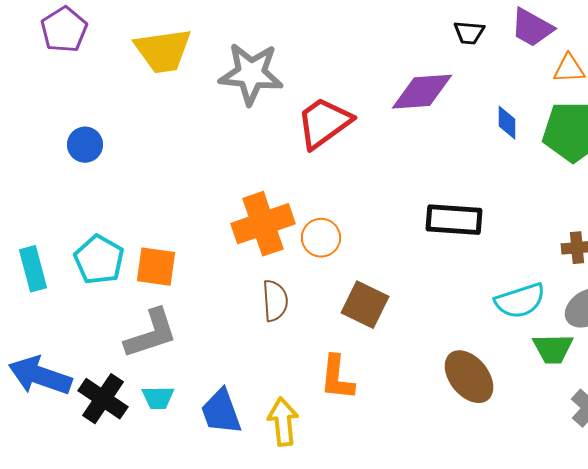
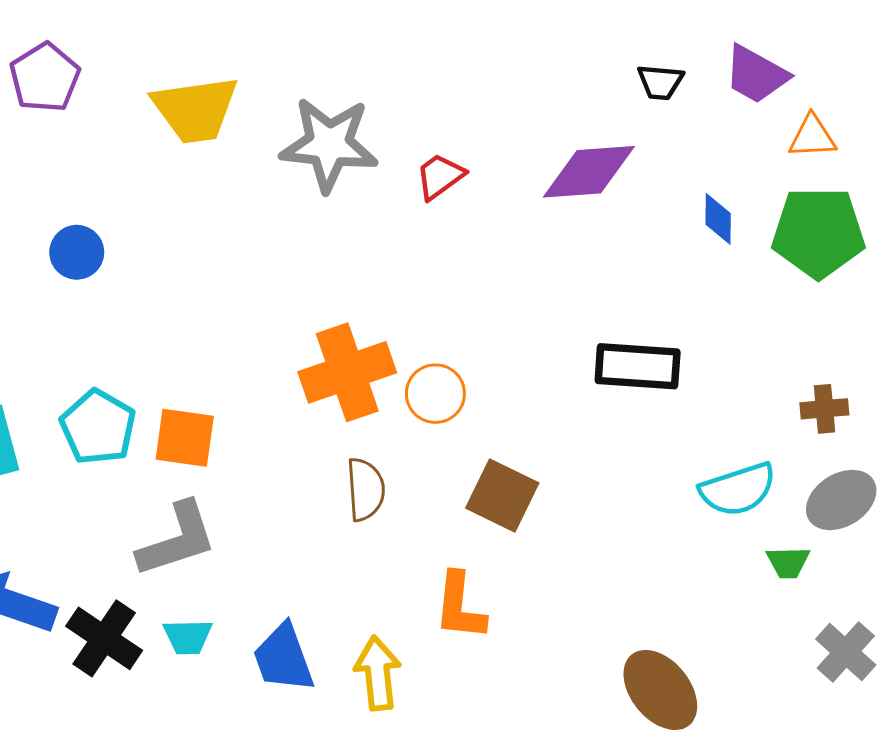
red trapezoid: (324, 123) -> (440, 176), moved, size x0.6
green trapezoid: (553, 349) -> (788, 562), size x0.7
brown ellipse: (469, 377) -> (660, 690), moved

